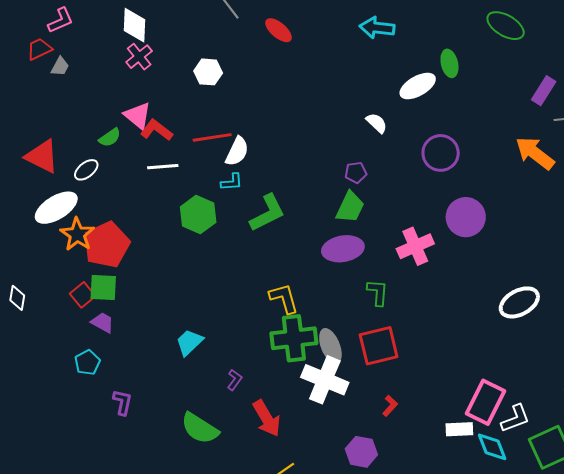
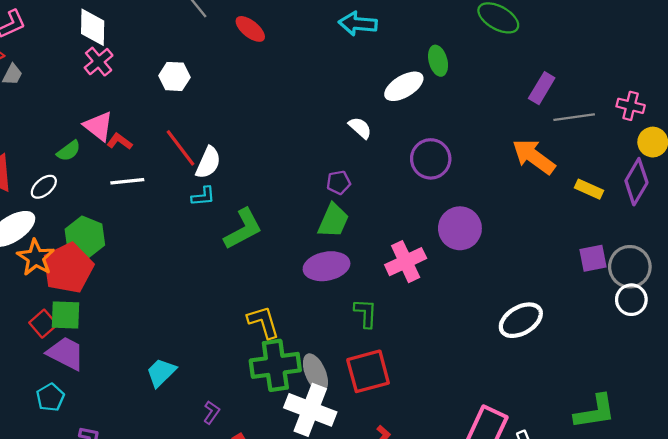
red L-shape: (156, 130) -> (120, 141), size x0.7
red line: (212, 137) -> (181, 148), turned 63
green hexagon: (198, 215) -> (85, 237), moved
purple trapezoid: (103, 323) -> (66, 353), size x1.5

